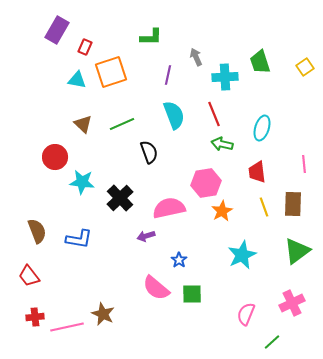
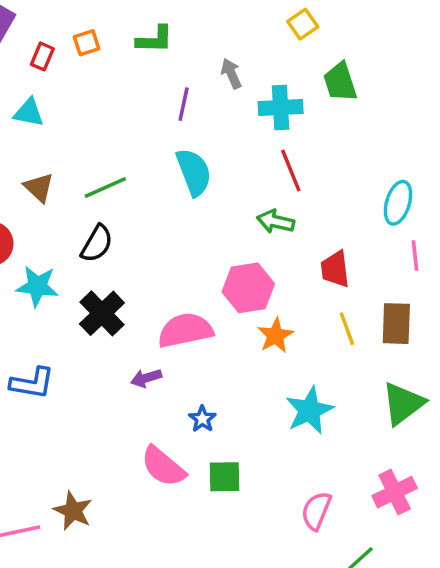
yellow square: (305, 67) -> (303, 24), moved
orange square: (111, 72) -> (87, 43), moved, size x0.5
red line: (214, 114) -> (291, 170), moved
cyan ellipse: (262, 128) -> (398, 203), moved
black semicircle: (149, 152) -> (97, 244), moved, turned 50

